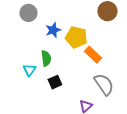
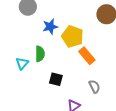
black square: (55, 82) -> (56, 79), moved, turned 32
gray semicircle: (104, 84) -> (94, 86), size x0.6

